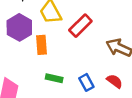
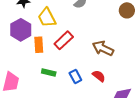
red rectangle: (80, 26) -> (64, 40), moved

